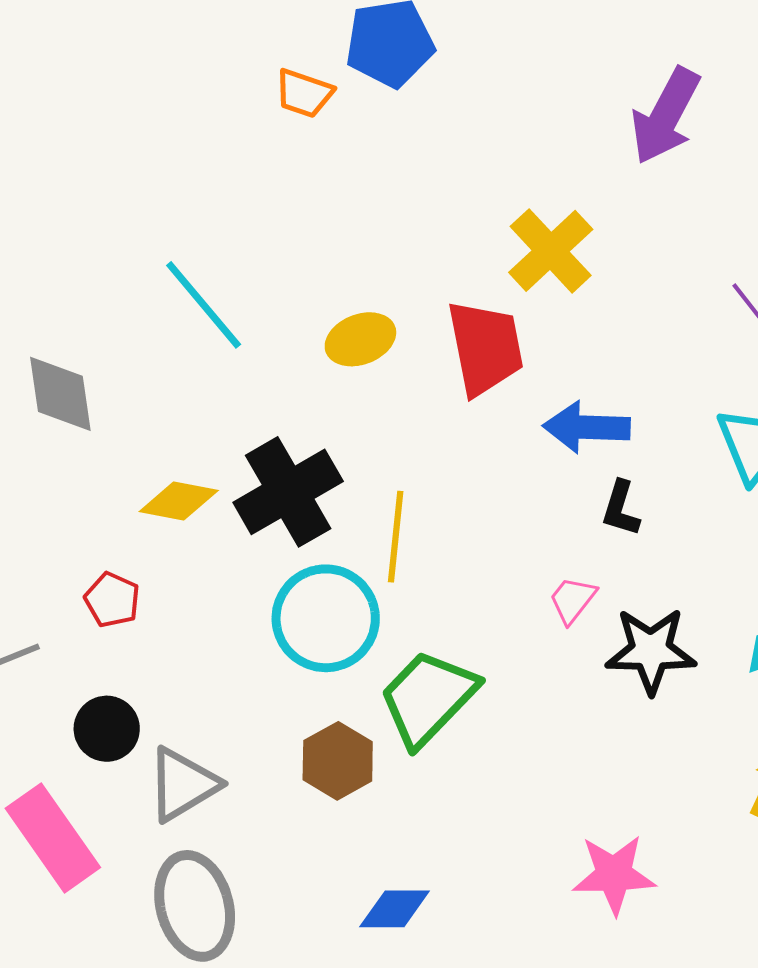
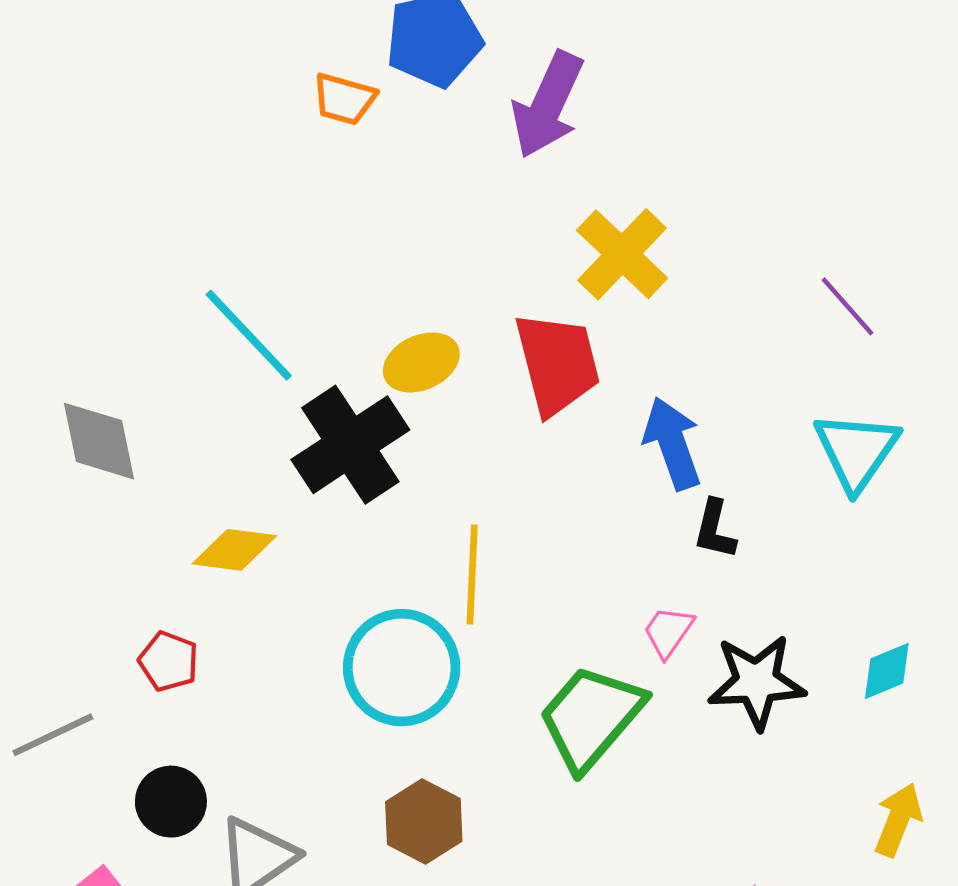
purple arrow: (665, 116) -> (548, 105), moved
blue arrow: (587, 427) -> (672, 443), turned 72
black cross: (288, 492) -> (350, 445), moved
green trapezoid: (428, 698) -> (591, 717), moved

